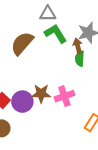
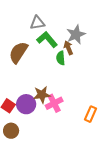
green semicircle: (80, 59) -> (61, 58), moved
pink cross: (64, 96) -> (54, 103), moved

